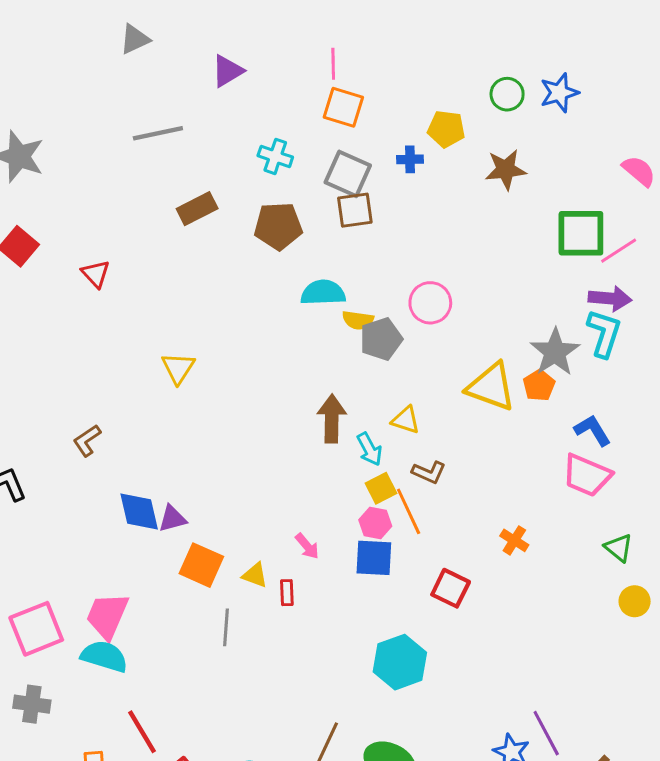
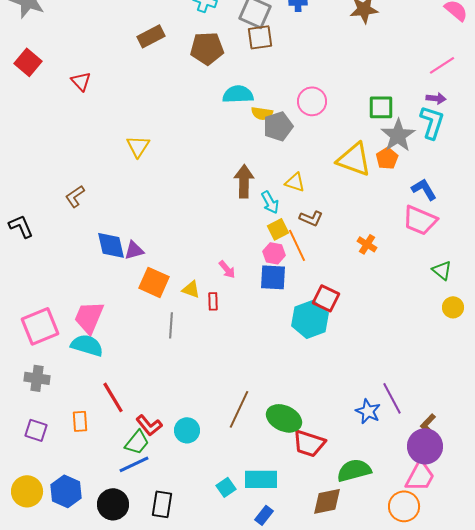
green square: (581, 233) -> (381, 107), moved, size x0.7
purple arrow: (610, 298) -> (436, 98), size x0.7
orange cross: (514, 540) -> (367, 244), moved
cyan hexagon: (400, 662) -> (310, 319), moved

